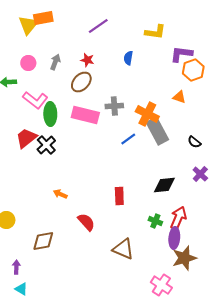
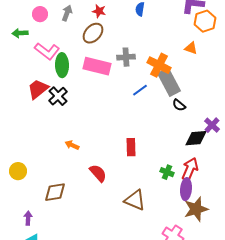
black semicircle: (194, 142) -> (179, 105), moved
black diamond: (164, 185) -> (196, 138), moved

